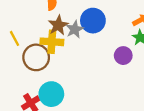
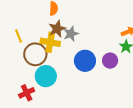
blue circle: (93, 21) -> (85, 61), moved
cyan circle: (51, 94) -> (46, 76), moved

